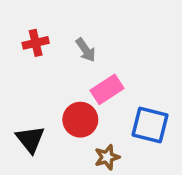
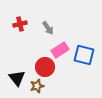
blue square: (150, 125) -> (84, 55), moved
brown star: (107, 157) -> (37, 86), moved

